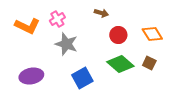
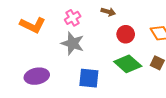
pink cross: (57, 19) -> (73, 18), moved
blue square: (82, 78) -> (89, 78), turned 35

